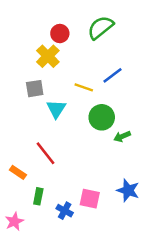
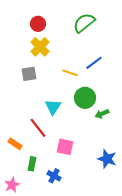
red circle: (60, 34) -> (38, 24), moved
cyan triangle: (56, 109) -> (53, 107), moved
pink square: (90, 199) -> (65, 147), moved

